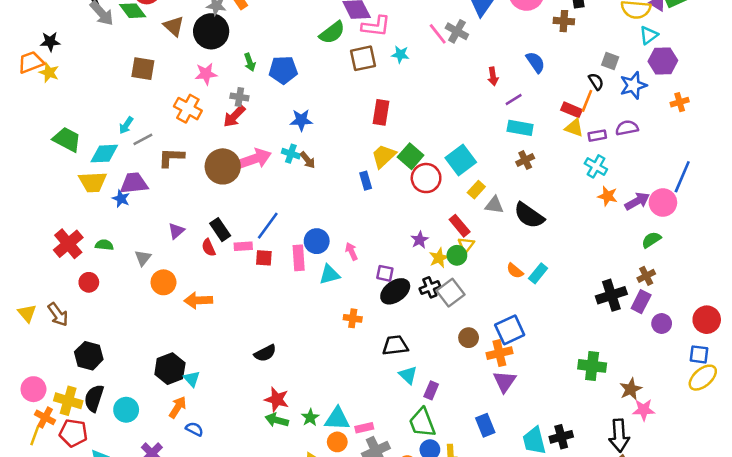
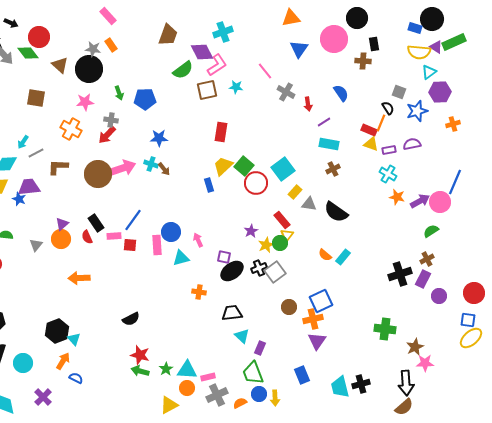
pink L-shape: (376, 26) -> (217, 65), turned -40
gray cross: (457, 31) -> (286, 92), moved
orange circle: (163, 282) -> (61, 239), moved

